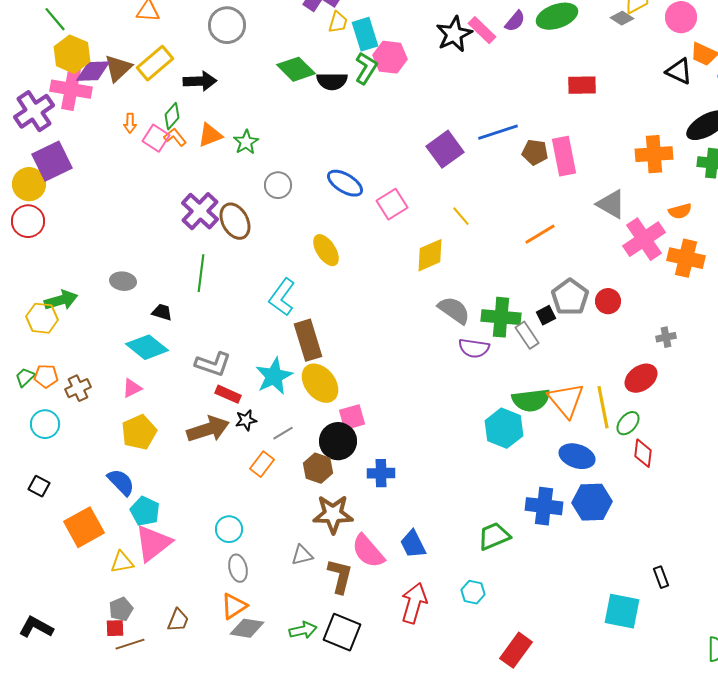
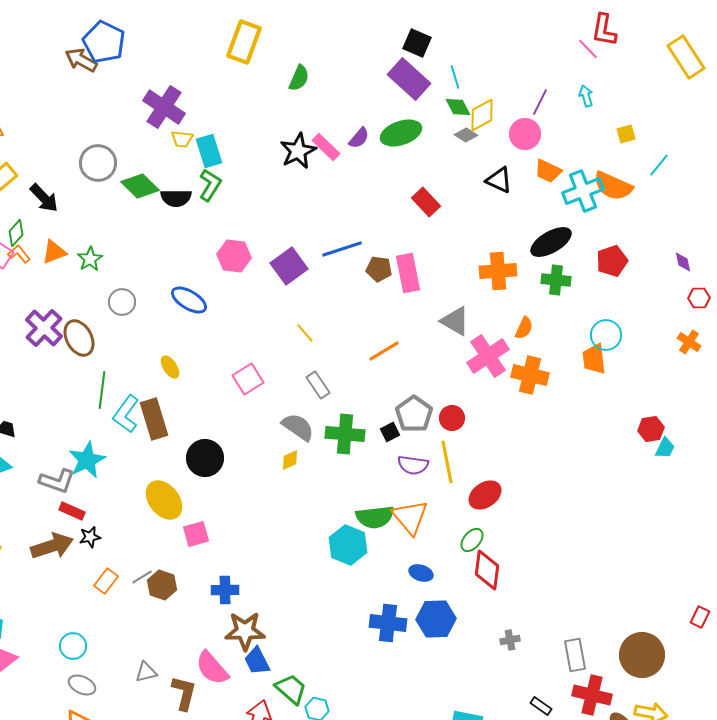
yellow trapezoid: (338, 22) -> (182, 139), turned 80
gray circle: (227, 25) -> (98, 163), moved
pink hexagon: (390, 57) -> (234, 256), moved
black triangle: (679, 71) -> (499, 180), moved
black arrow: (200, 81) -> (44, 198), turned 48
red rectangle: (582, 85) -> (426, 202), turned 48
pink square: (392, 204) -> (248, 379), moved
orange semicircle: (680, 211) -> (524, 328), turned -50
yellow ellipse: (326, 250) -> (170, 367), size x0.7
yellow diamond: (430, 255) -> (290, 460), moved, size x0.6
green line: (201, 273) -> (102, 390), moved
gray rectangle: (527, 335) -> (318, 385), moved
gray cross: (666, 337) -> (510, 640), moved
brown rectangle: (308, 340) -> (154, 419), moved
purple semicircle: (474, 348) -> (413, 465), moved
cyan star: (274, 376) -> (87, 460), moved
yellow line: (603, 407) -> (447, 462), moved
gray line: (283, 433) -> (142, 577), moved
black circle: (338, 441) -> (205, 458), moved
red diamond: (643, 453) -> (487, 570), size x1.4
blue ellipse: (577, 456) -> (421, 573), size x0.7
brown star: (333, 514) -> (245, 631), moved
green trapezoid: (494, 536) -> (291, 689), moved, turned 64
gray ellipse: (238, 568) -> (82, 685), turned -52
black rectangle: (661, 577) -> (541, 706), moved, turned -35

